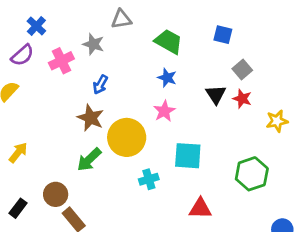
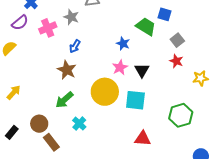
green trapezoid: (169, 42) -> (146, 27), moved
black triangle: (216, 94) -> (142, 70), moved
yellow circle: (127, 137) -> (105, 92), moved
cyan cross: (149, 179) -> (79, 124), moved, turned -32

